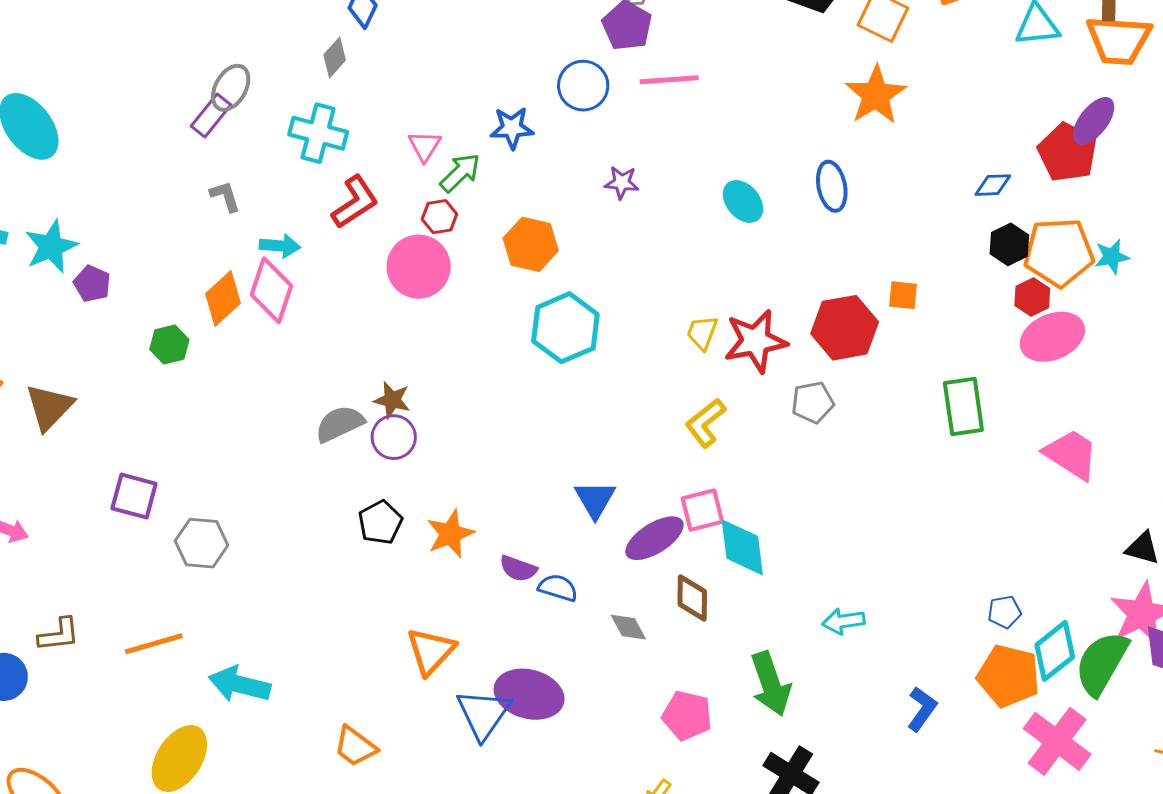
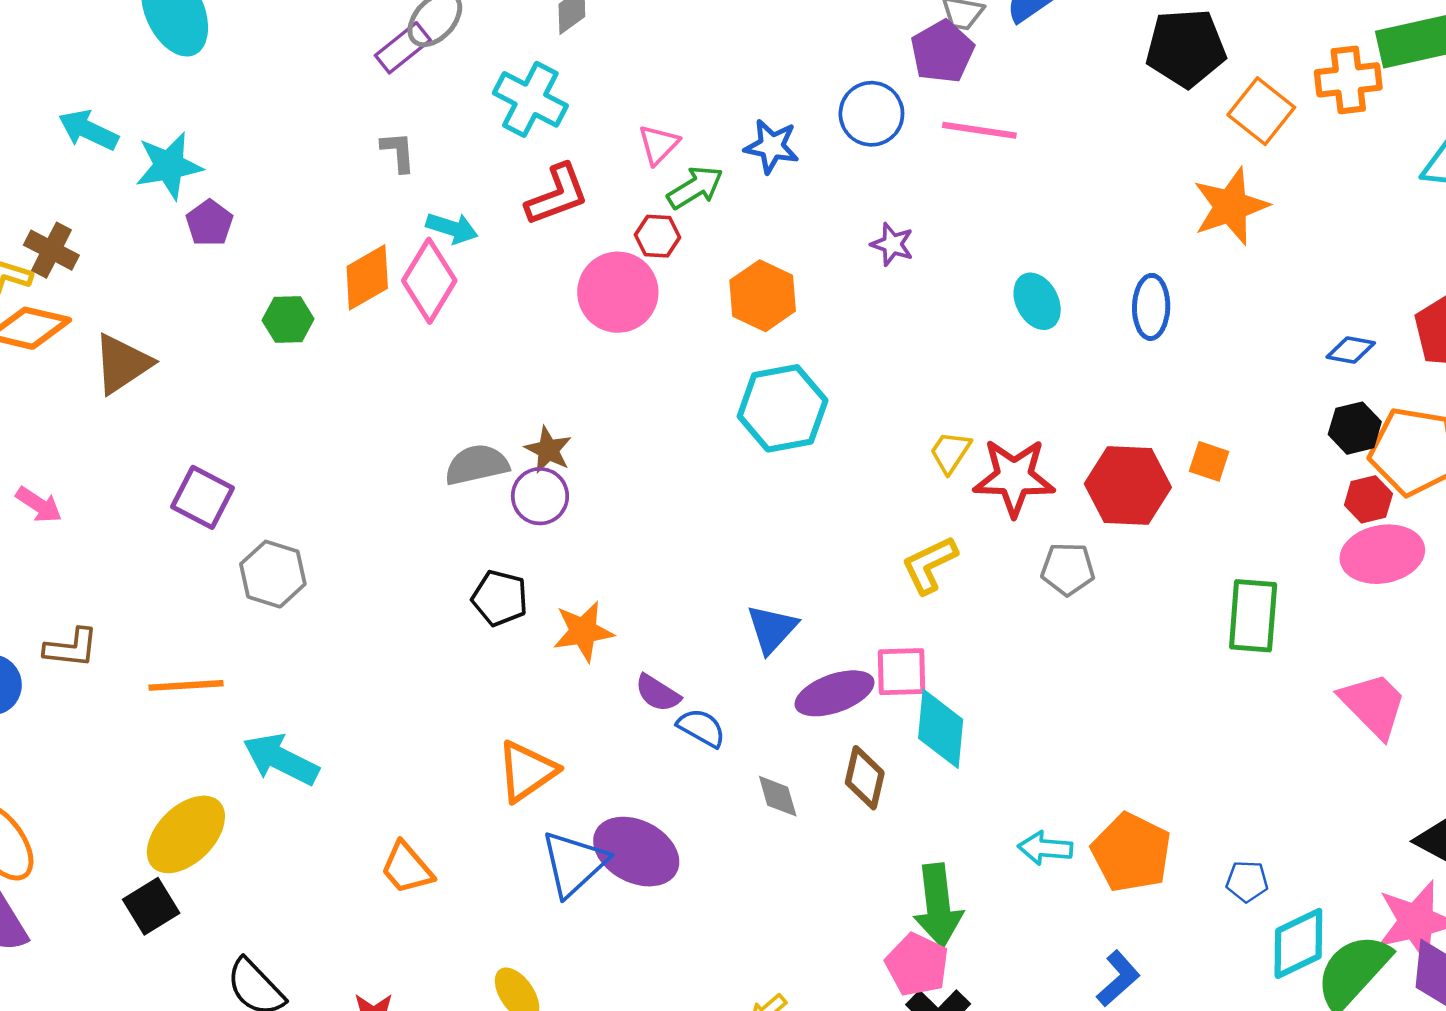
black pentagon: (380, 522) -> (500, 598), turned 30
orange pentagon: (1009, 676) -> (1131, 852), moved
pink pentagon: (687, 716) -> (917, 965), moved

